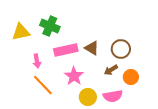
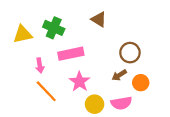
brown triangle: (92, 48) -> (99, 19), moved

